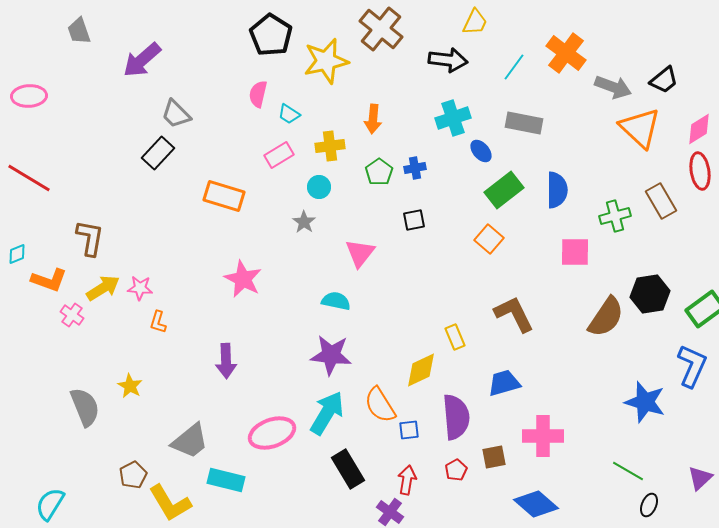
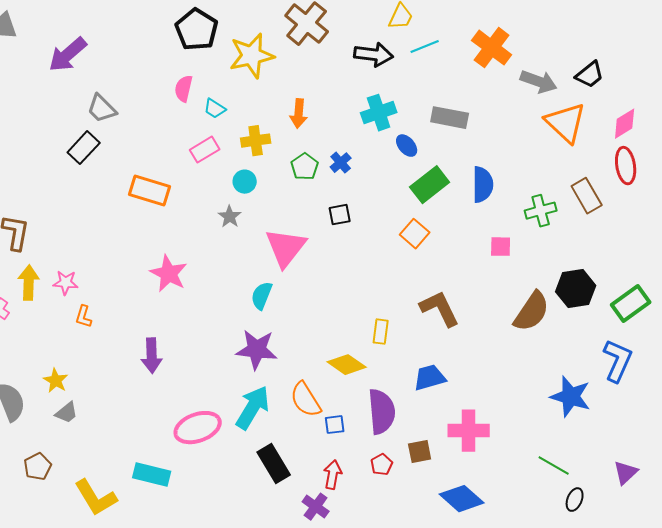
cyan line: (514, 67) -> (425, 47), moved, turned 32
blue cross: (415, 168) -> (341, 163), turned -30
pink square: (575, 252) -> (501, 247), size x0.7
pink triangle: (360, 253) -> (286, 248), size x1.4
yellow arrow: (103, 288) -> (29, 283), turned -56
cyan semicircle: (336, 301) -> (262, 296), turned -80
yellow rectangle: (455, 337) -> (381, 332), turned 30
yellow diamond: (421, 370) -> (347, 365), turned 60
gray trapezoid: (190, 441) -> (67, 413), moved, size x0.6
brown pentagon: (133, 475) -> (38, 467), moved

